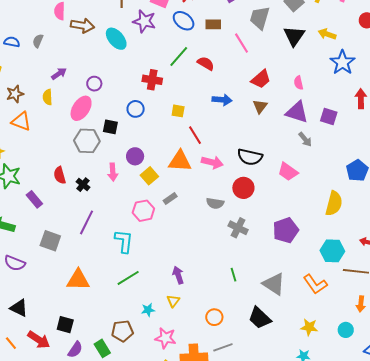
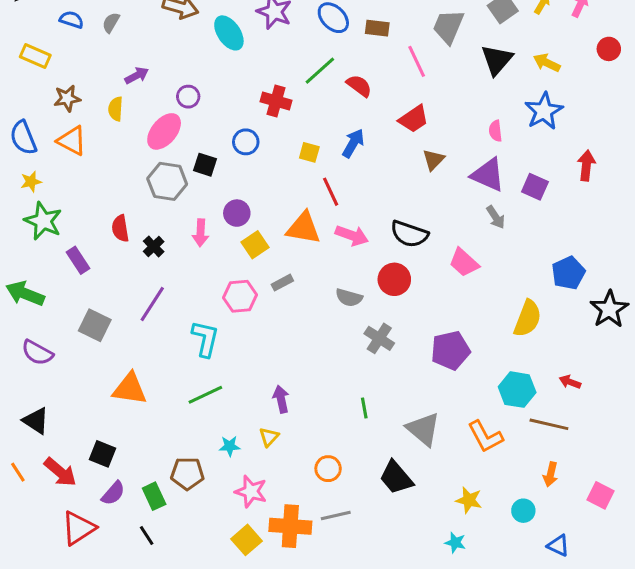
blue star: (343, 62) -> (544, 111), moved
red trapezoid: (261, 79) -> (414, 119), moved
blue arrow: (222, 100) -> (353, 143), moved, turned -72

